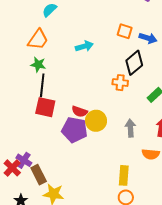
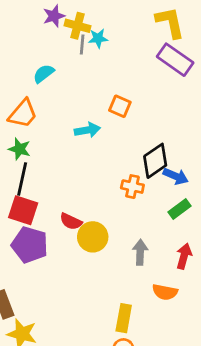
orange square: (125, 31) -> (120, 106), moved
blue arrow: (148, 38) -> (176, 176), moved
purple pentagon: (74, 130) -> (30, 245), moved

